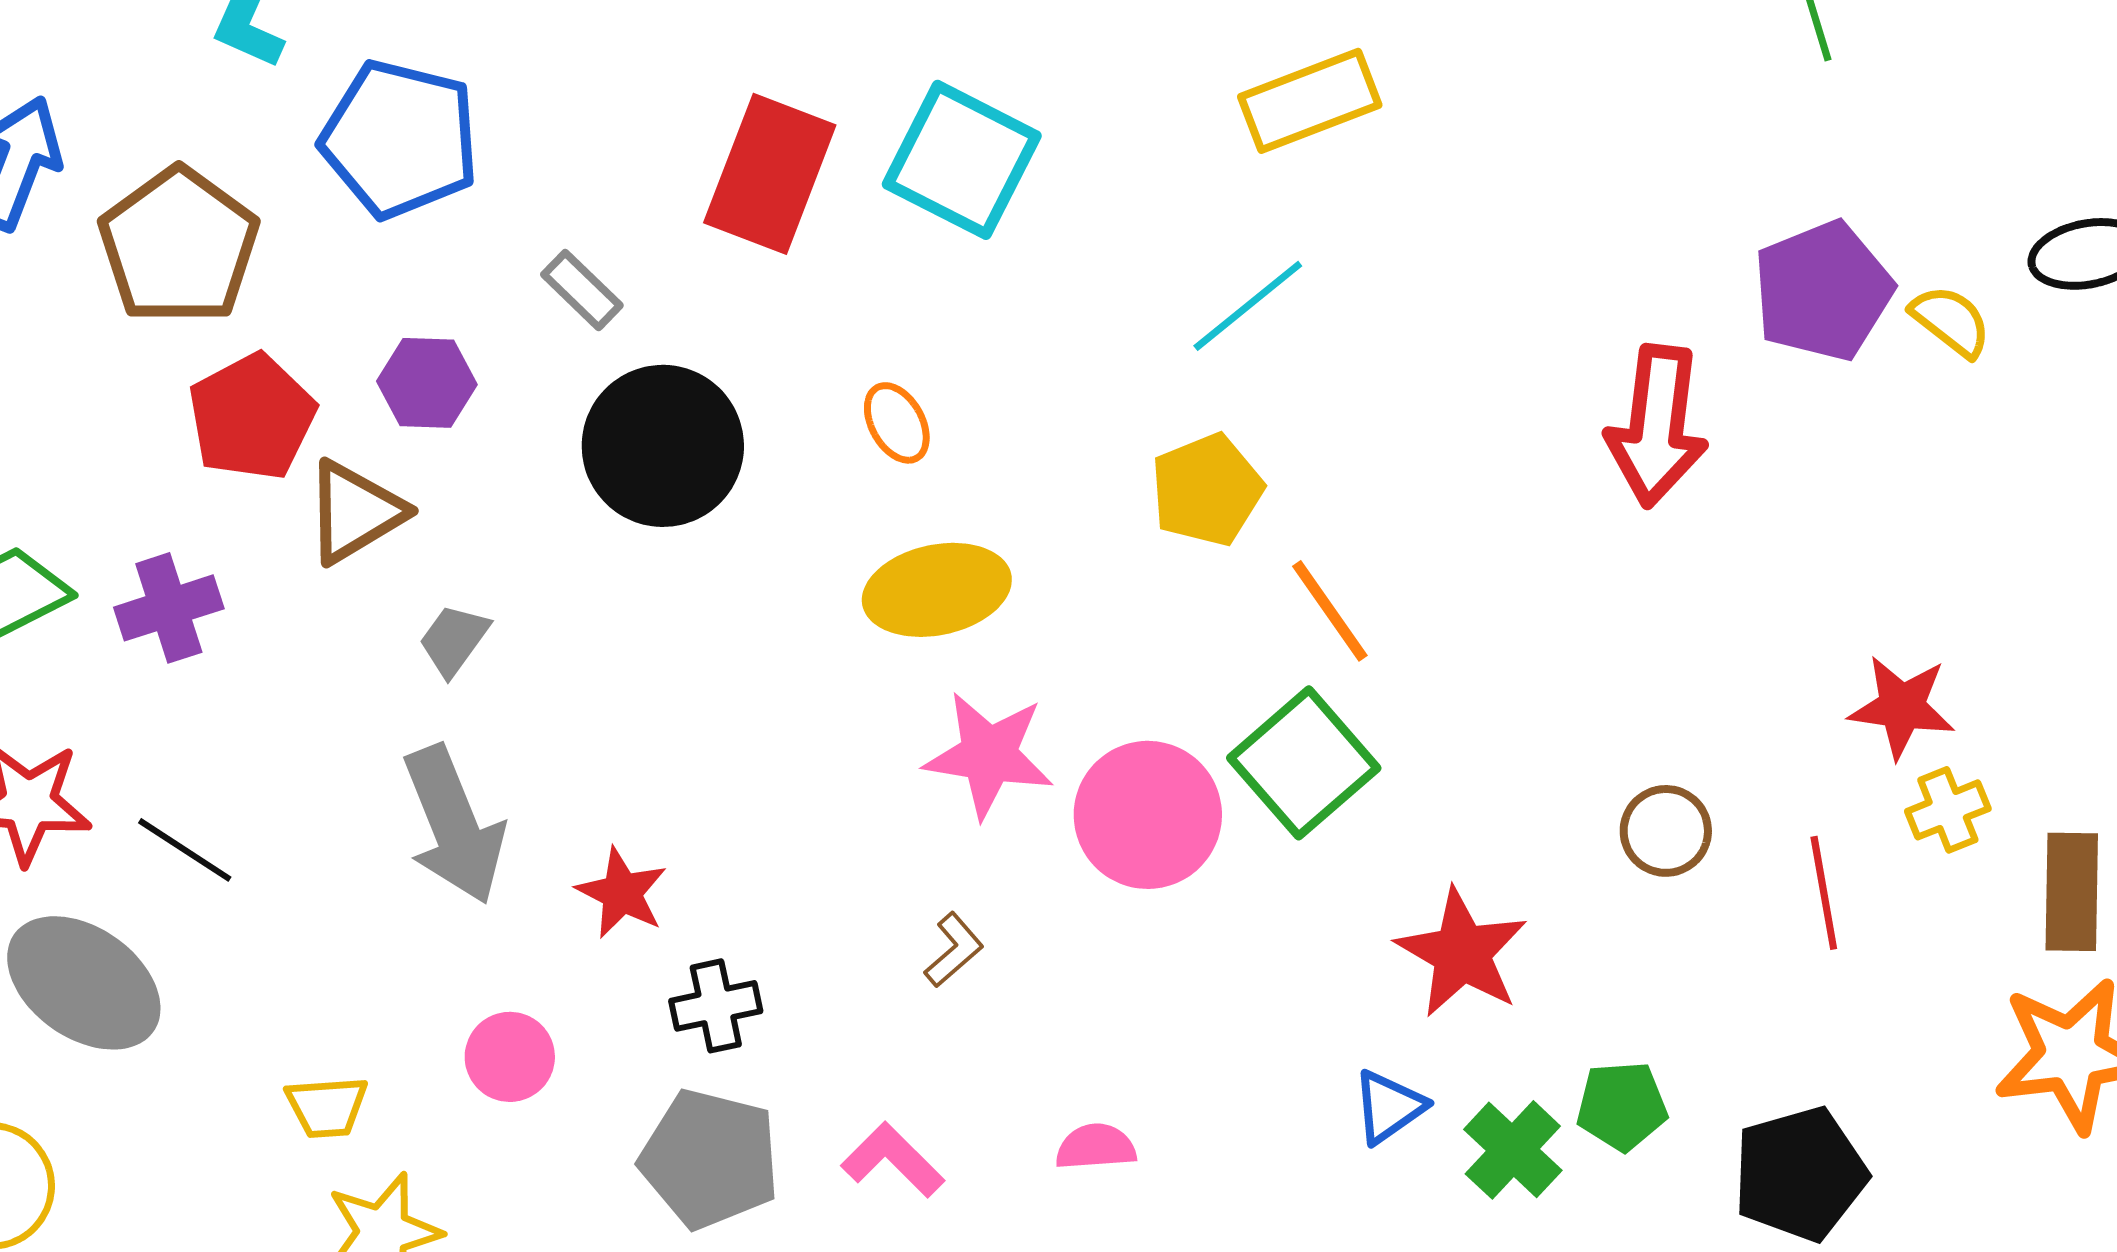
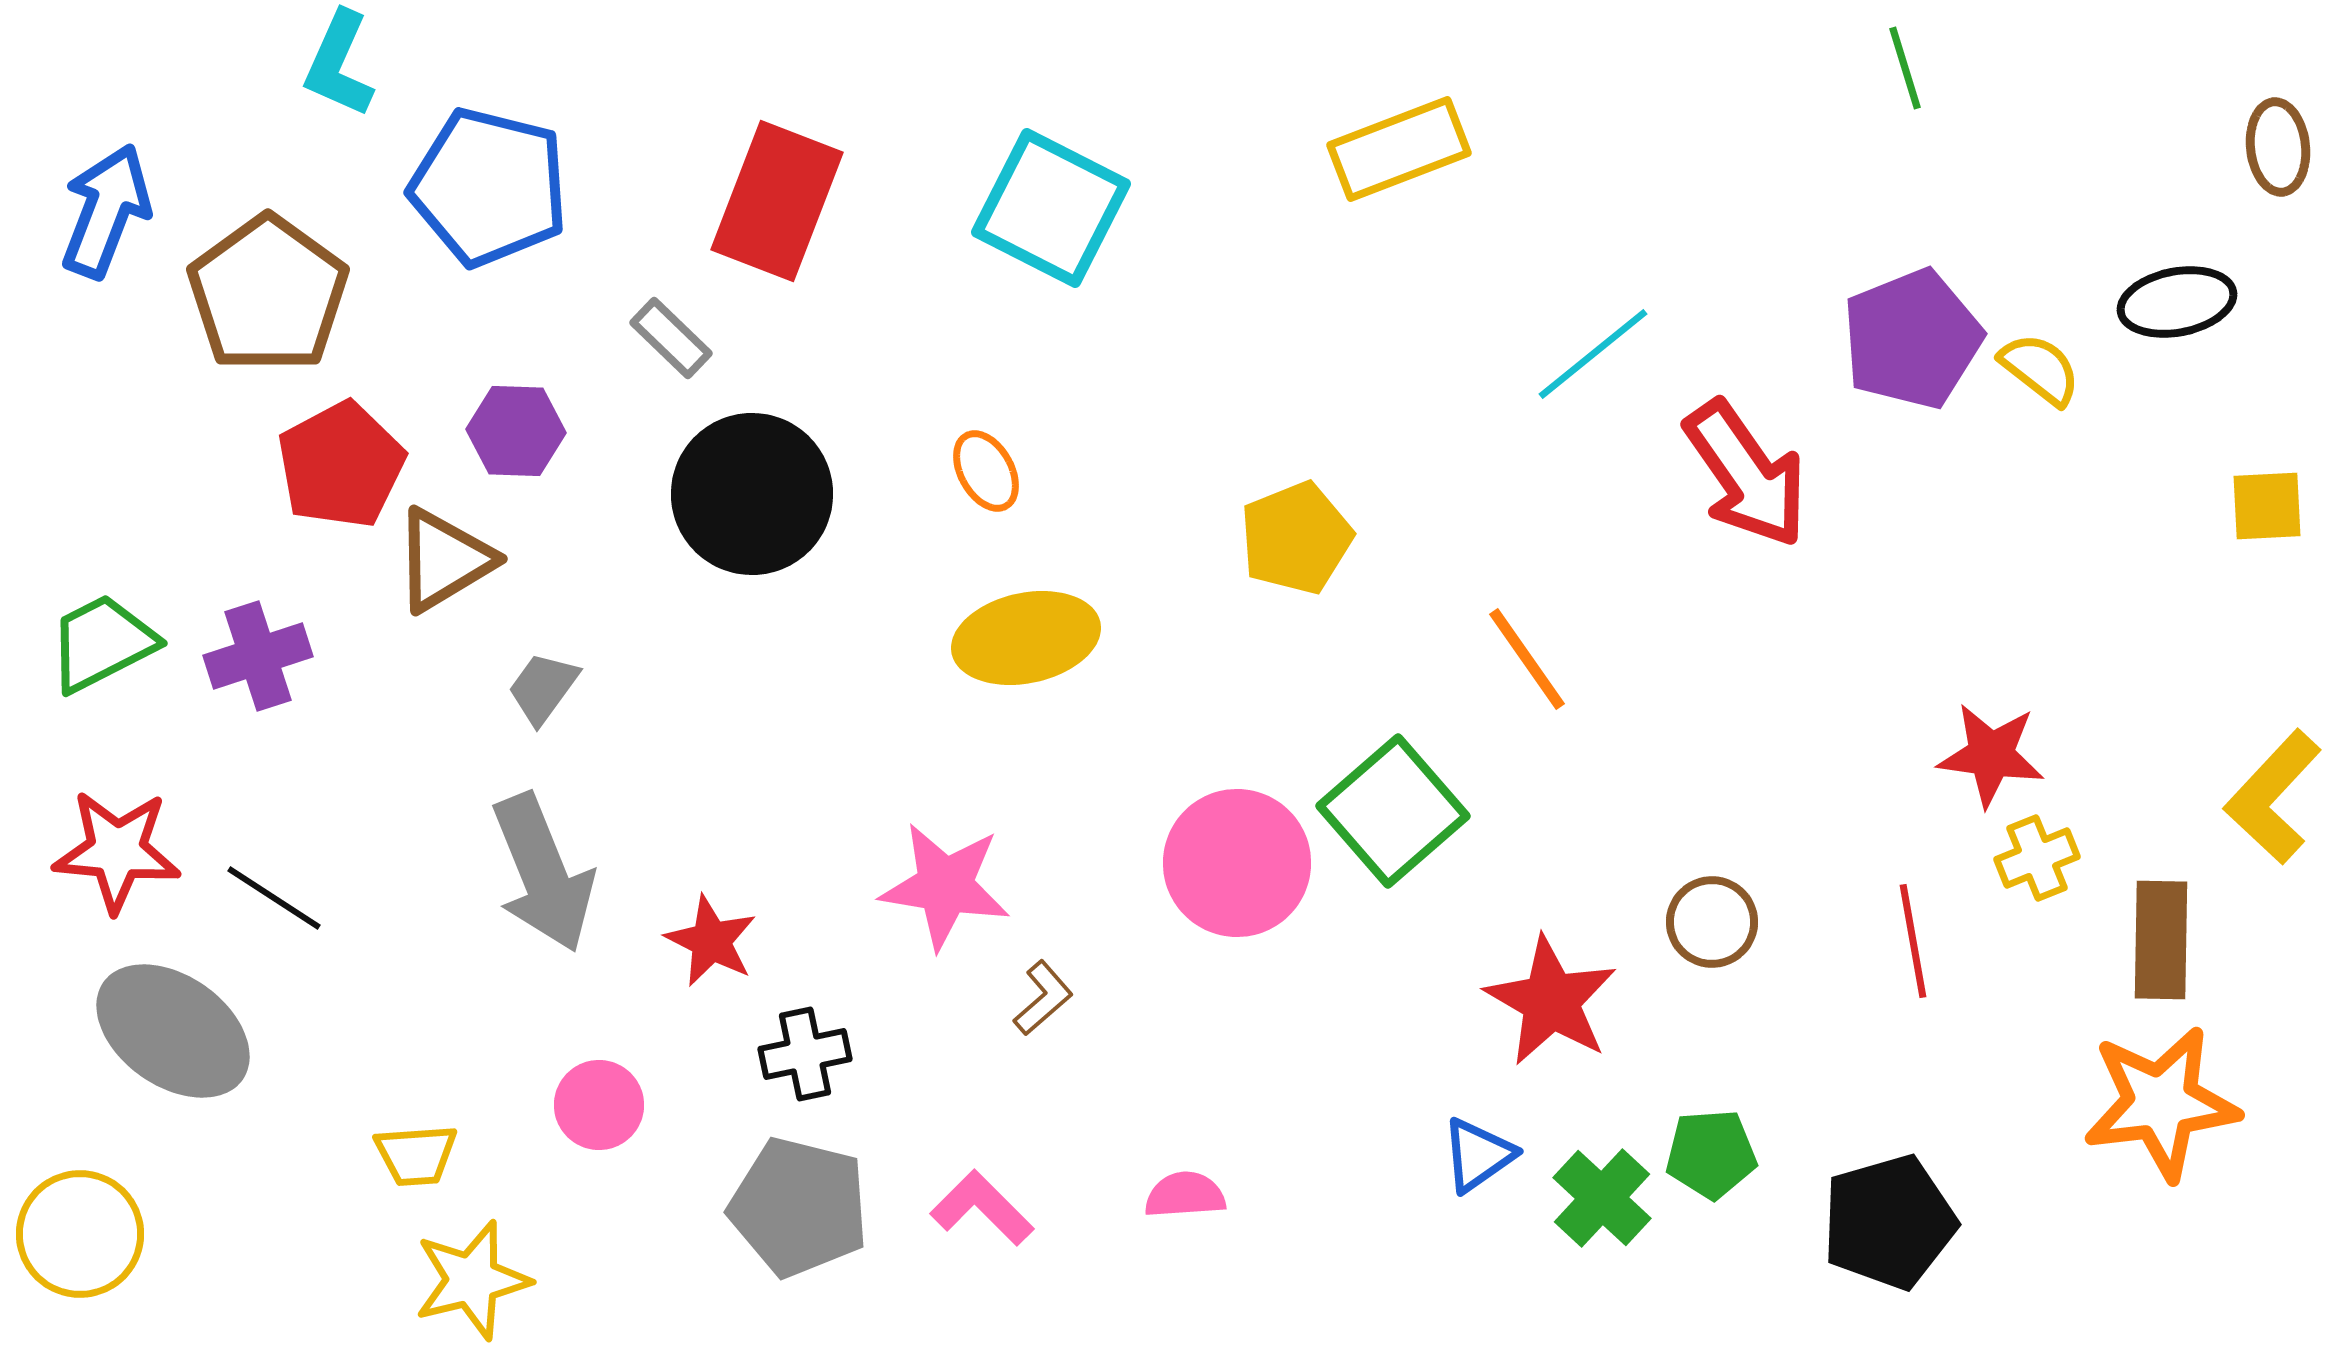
red rectangle: (770, 174) -> (777, 201), moved
cyan line: (1248, 306) -> (1593, 354), moved
red arrow: (1657, 426) -> (1746, 474), turned -42
orange line: (1330, 611) -> (1527, 659), moved
pink star: (989, 755) -> (945, 886), moved
brown circle: (1666, 831) -> (1712, 922), moved

